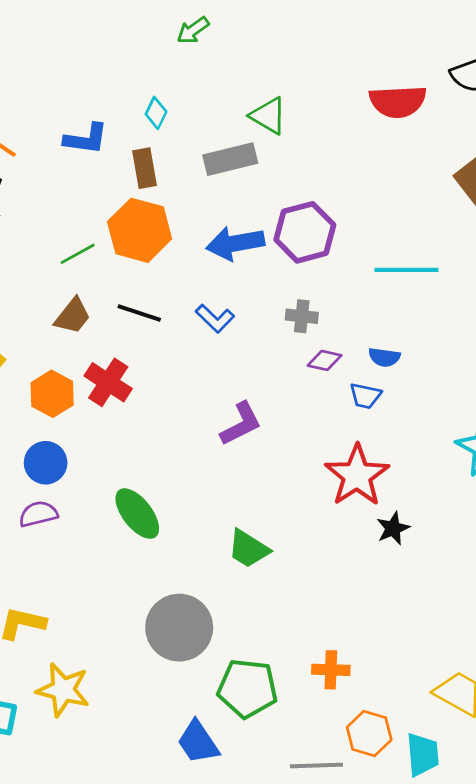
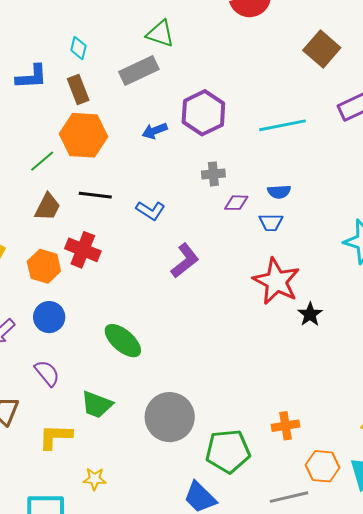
blue arrow: (235, 243) -> (155, 131), size x0.6
blue L-shape: (215, 318) -> (150, 211), moved
purple semicircle: (38, 514) -> (47, 373), moved, turned 76
green trapezoid: (248, 549) -> (97, 405), moved
yellow star: (63, 690) -> (95, 479), size x0.6

